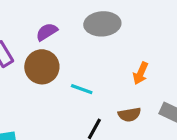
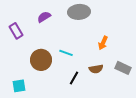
brown circle: (42, 67) -> (41, 60), moved

